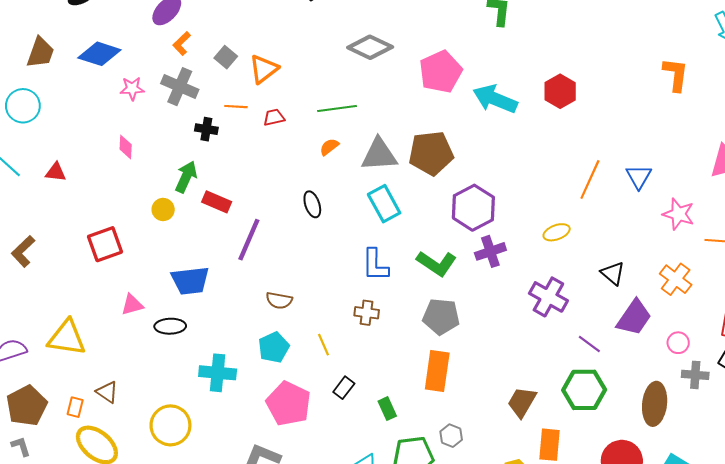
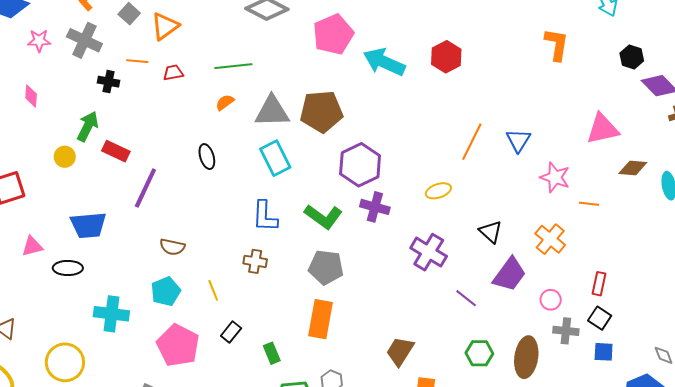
purple cross: (490, 251) -> (375, 207), turned 32
green hexagon: (584, 390) -> (479, 353), moved, size x0.7

